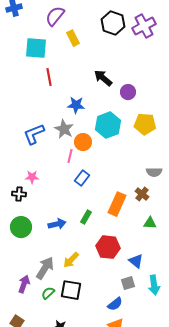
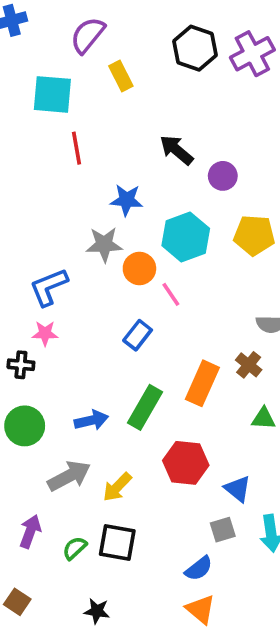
gray star: (64, 129) -> (104, 244), turned -30
blue L-shape: (34, 134) -> (49, 287), moved
pink line: (70, 156) -> (171, 294), moved, turned -48
green rectangle: (86, 217) -> (145, 407), size x1.6
gray arrow: (45, 268) -> (69, 476), moved, turned 30

